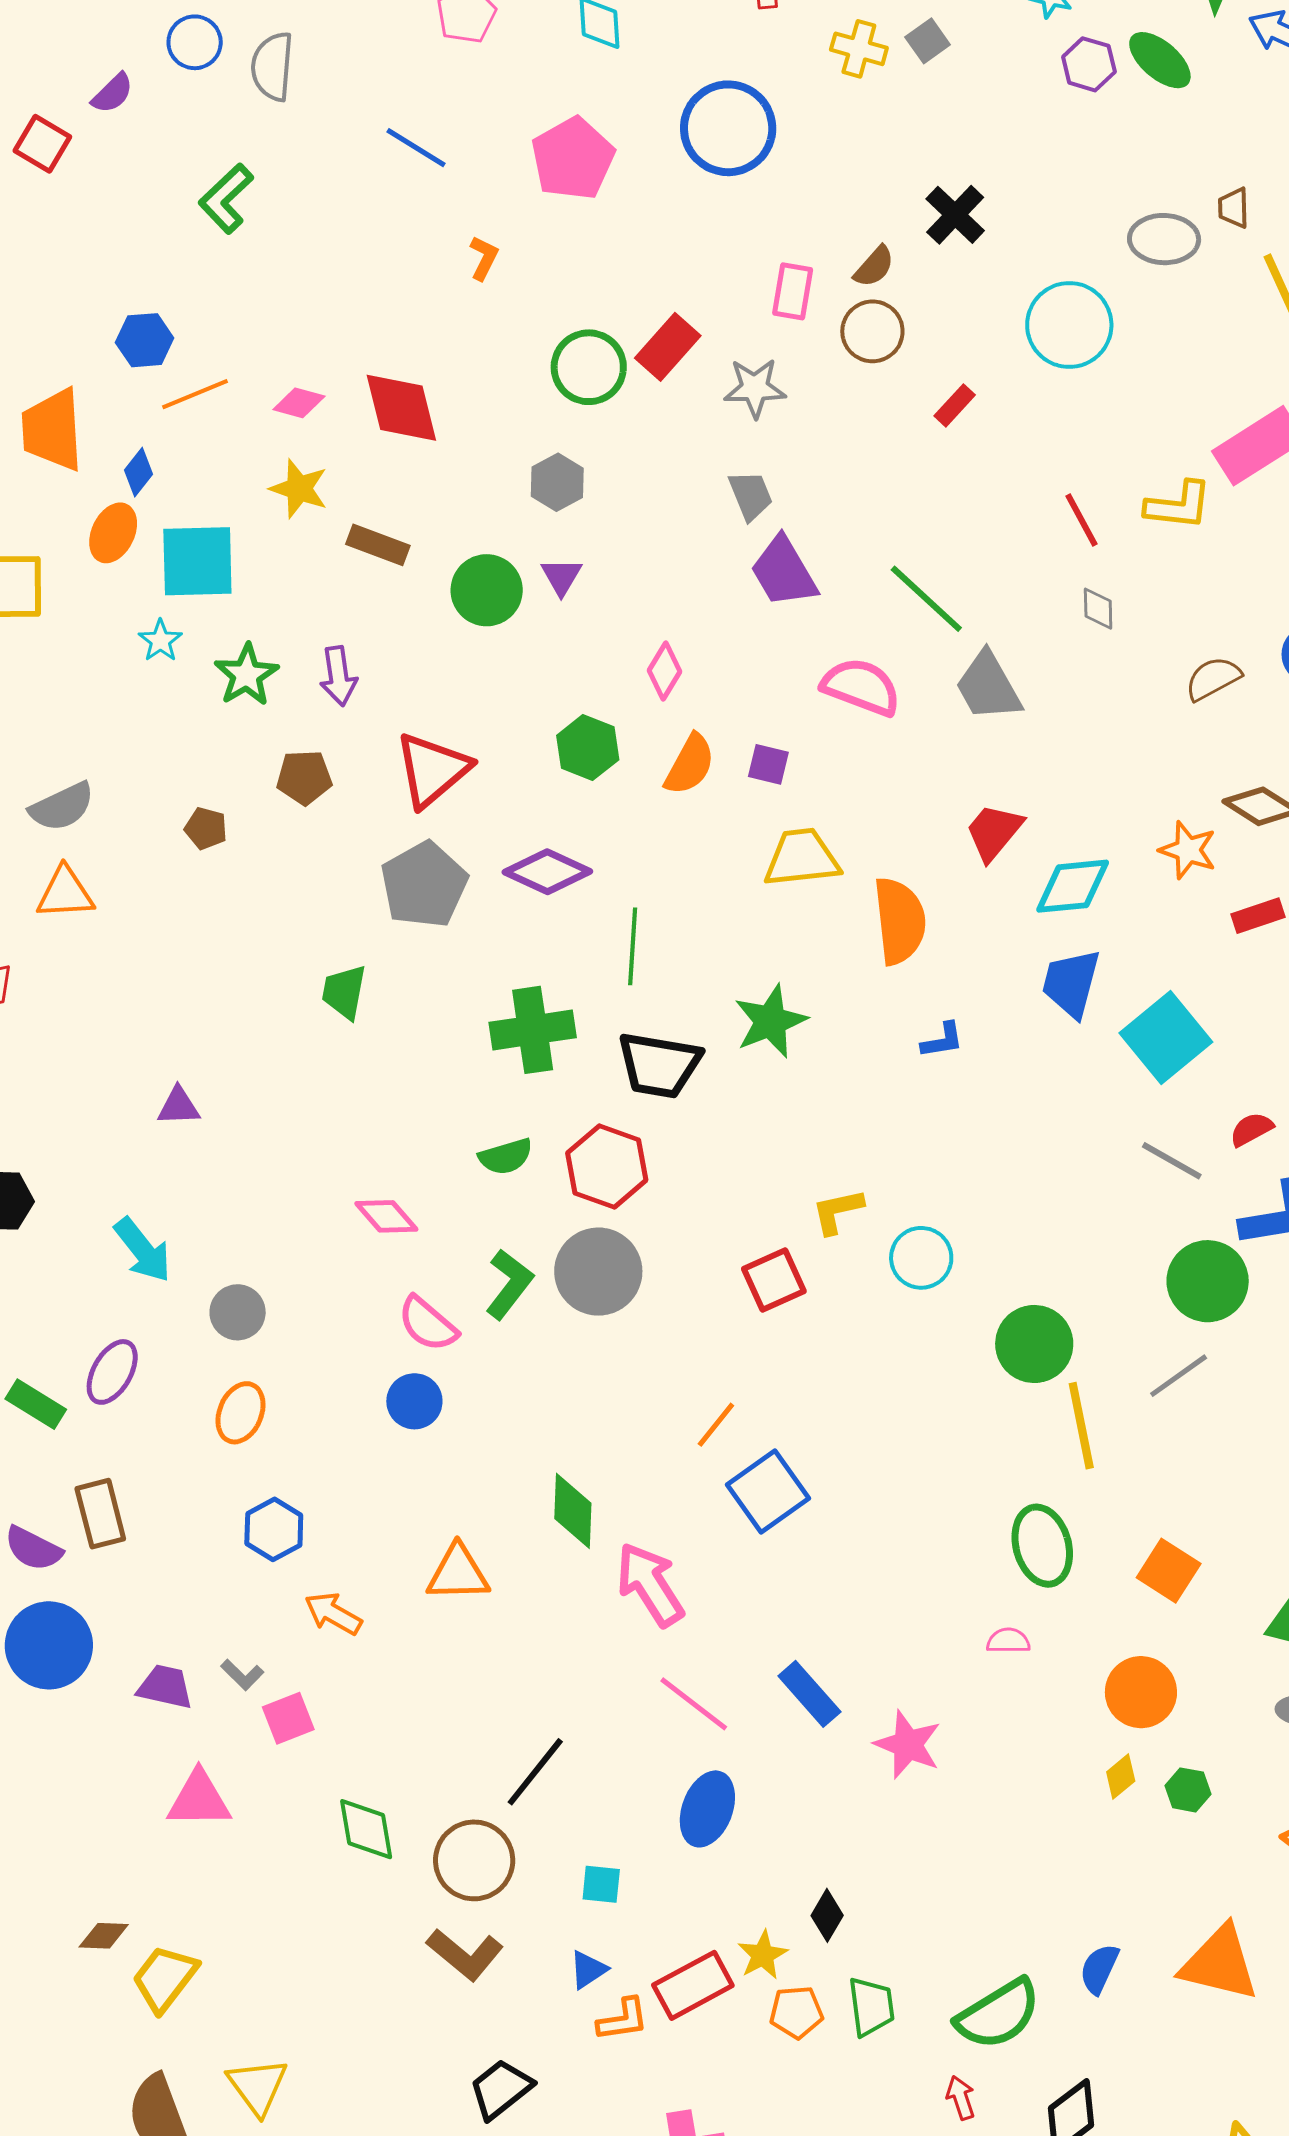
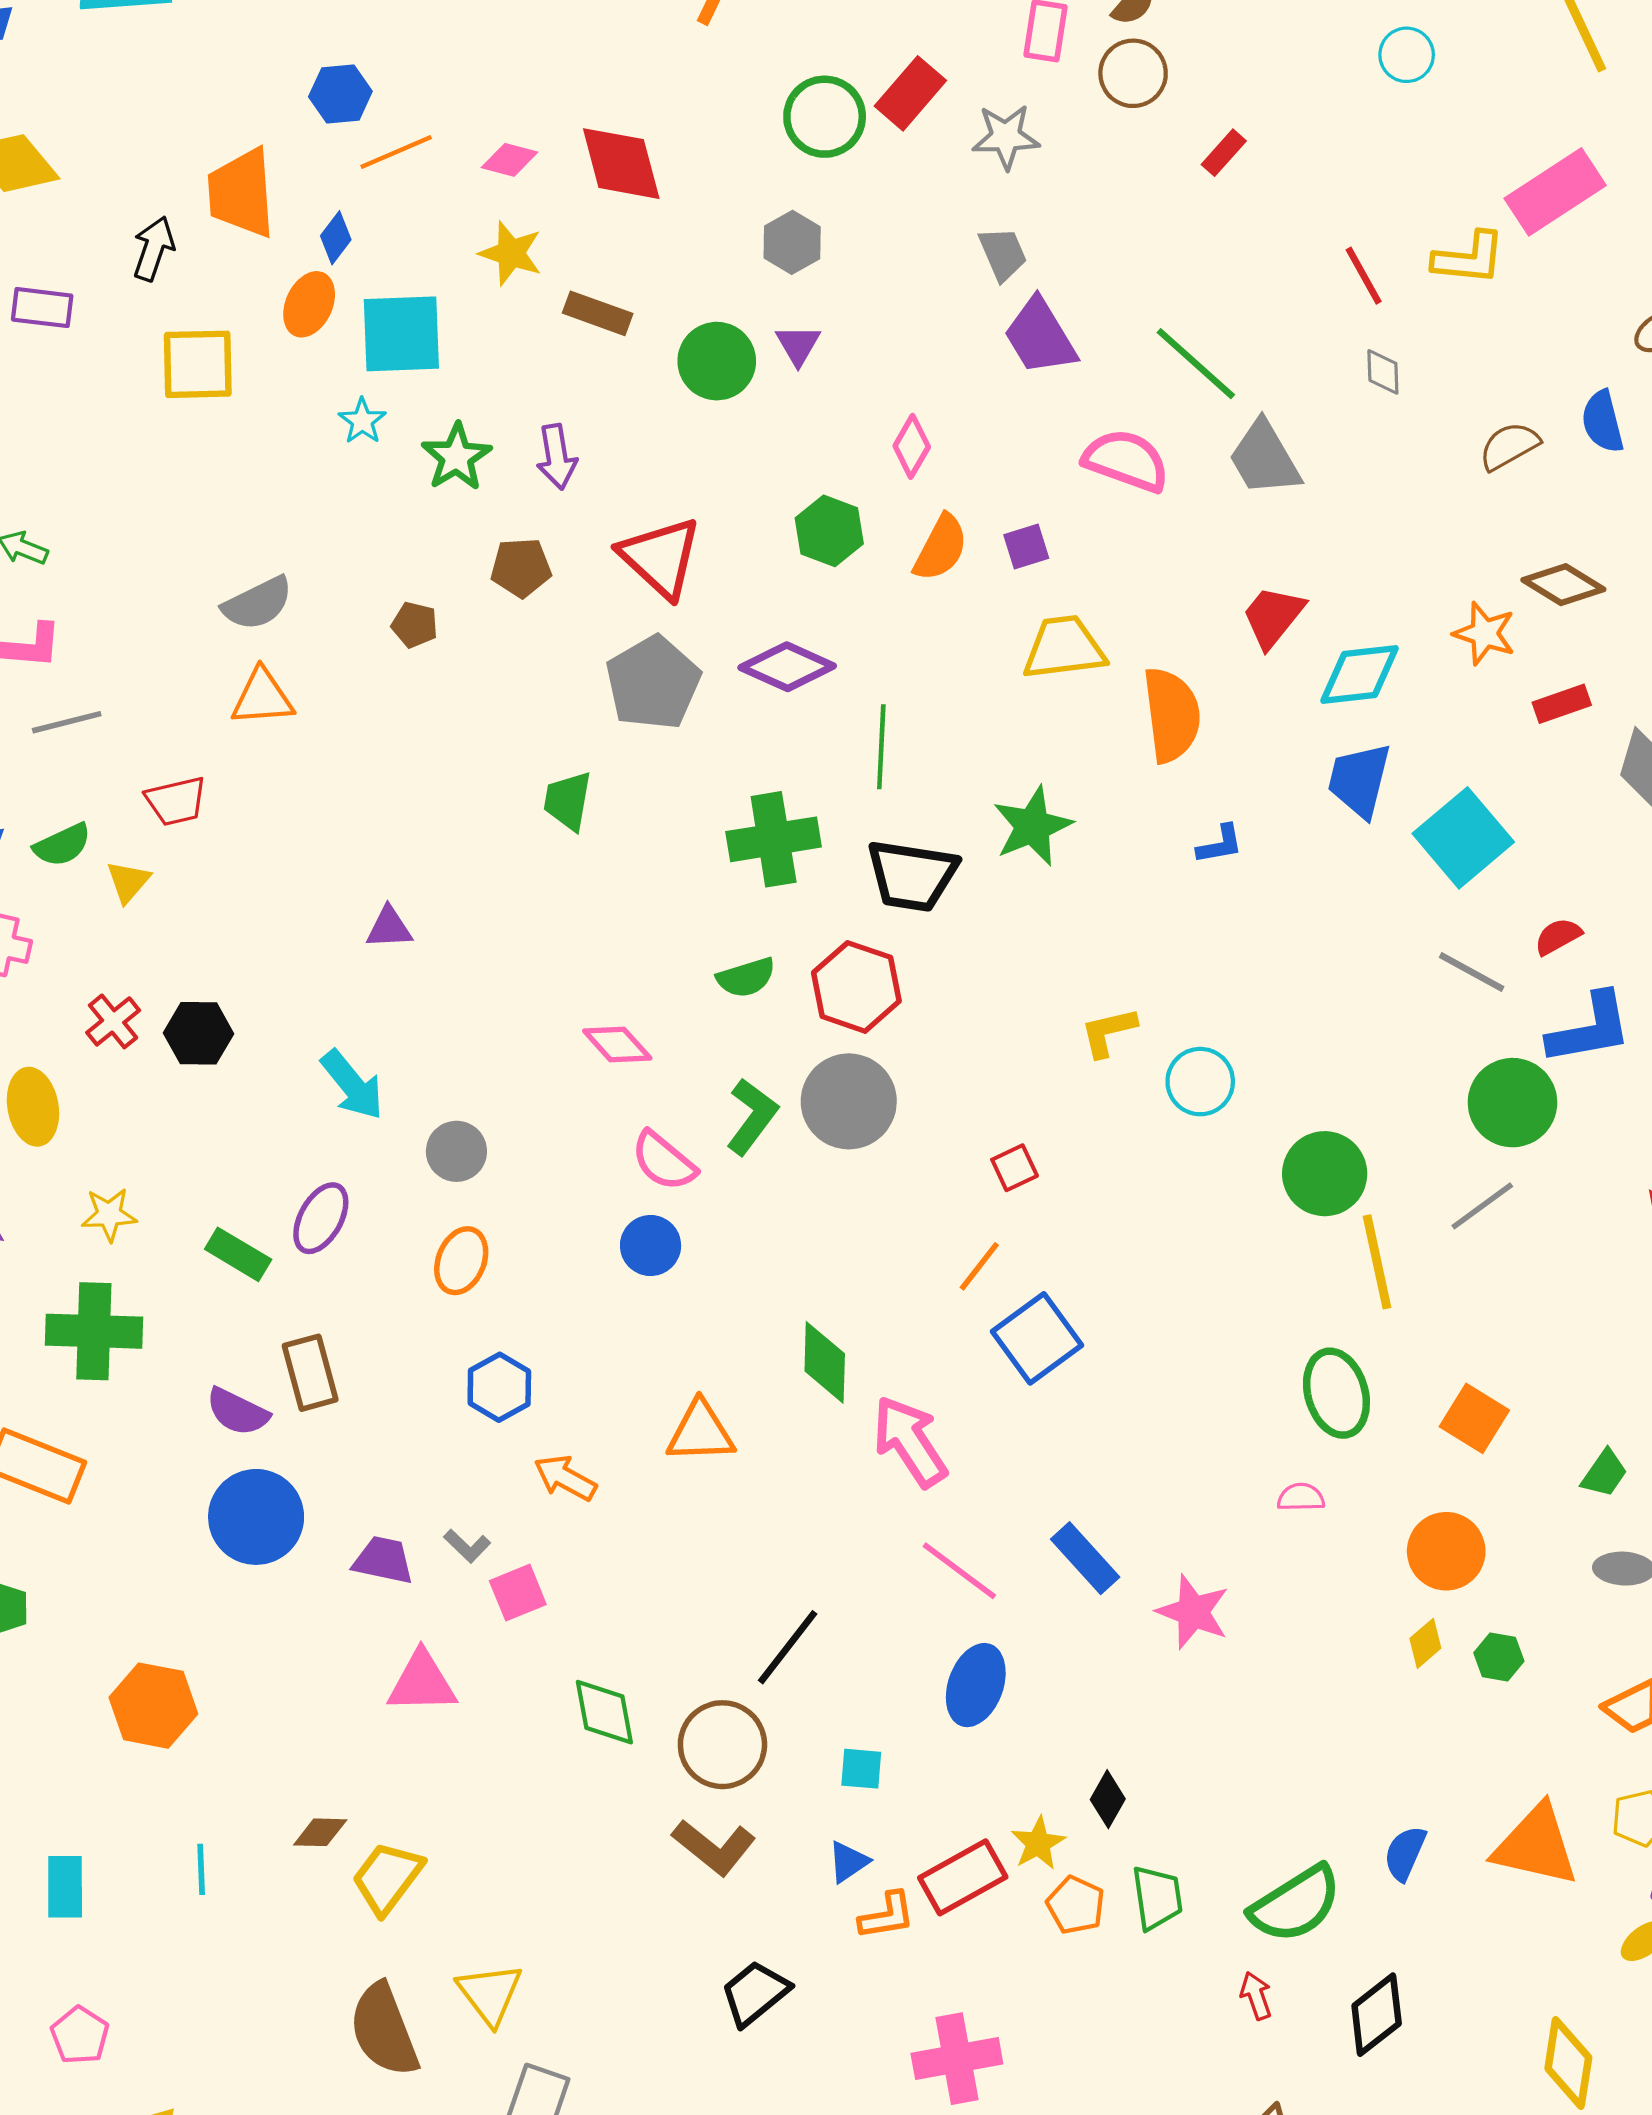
cyan circle: (1069, 325) -> (1407, 55), moved, size x0.6
purple square: (768, 764) -> (1026, 546), turned -30
red triangle: (432, 770) -> (660, 557), turned -36
red square: (774, 1280) -> (1015, 1168), moved, size x0.7
orange pentagon: (796, 2012) -> (1076, 1905), turned 30

